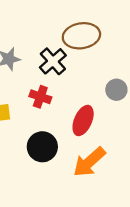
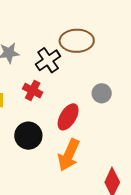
orange arrow: (89, 162) -> (69, 155), turned -32

